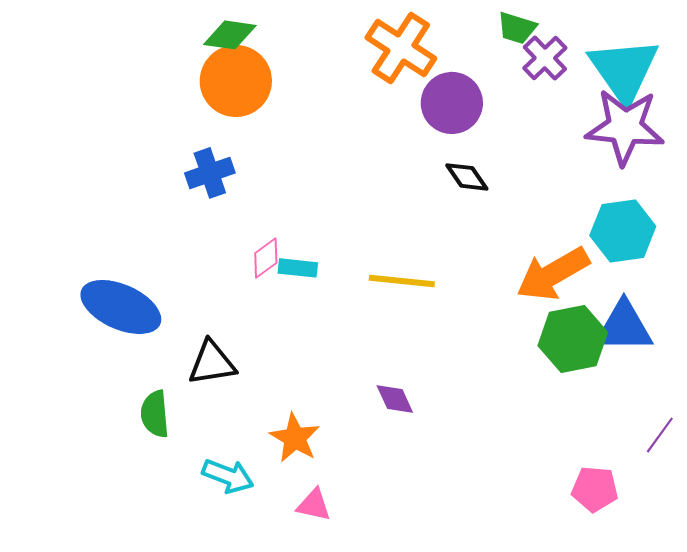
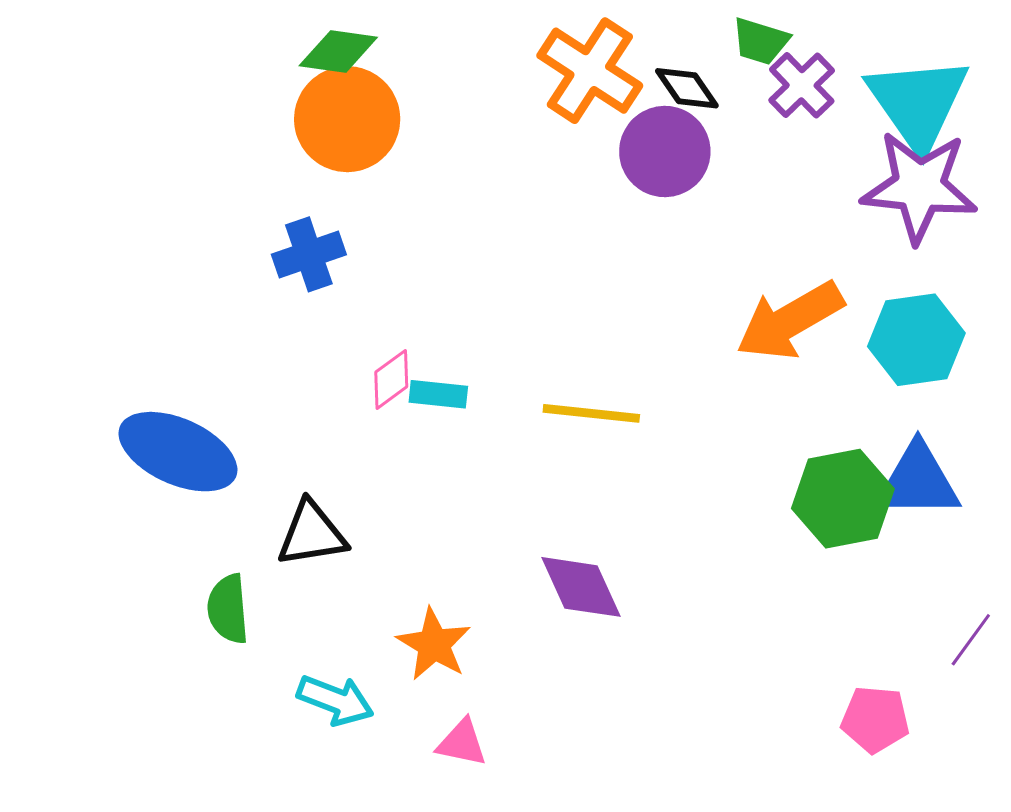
black diamond: (467, 177) -> (687, 88), moved
orange arrow: (553, 274) -> (790, 321), moved
purple diamond: (395, 399) -> (581, 587), size x1.5

